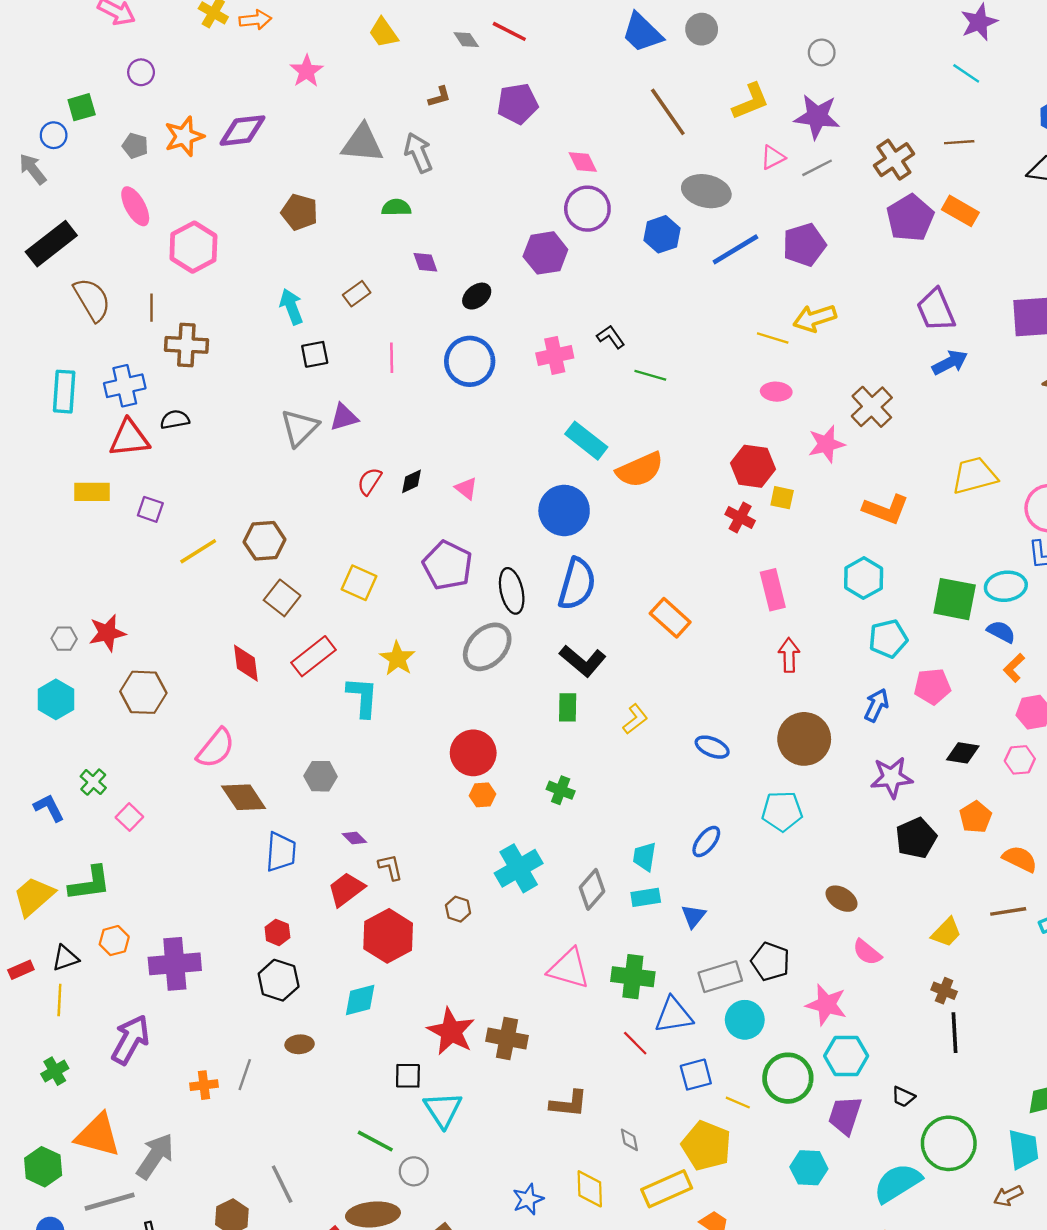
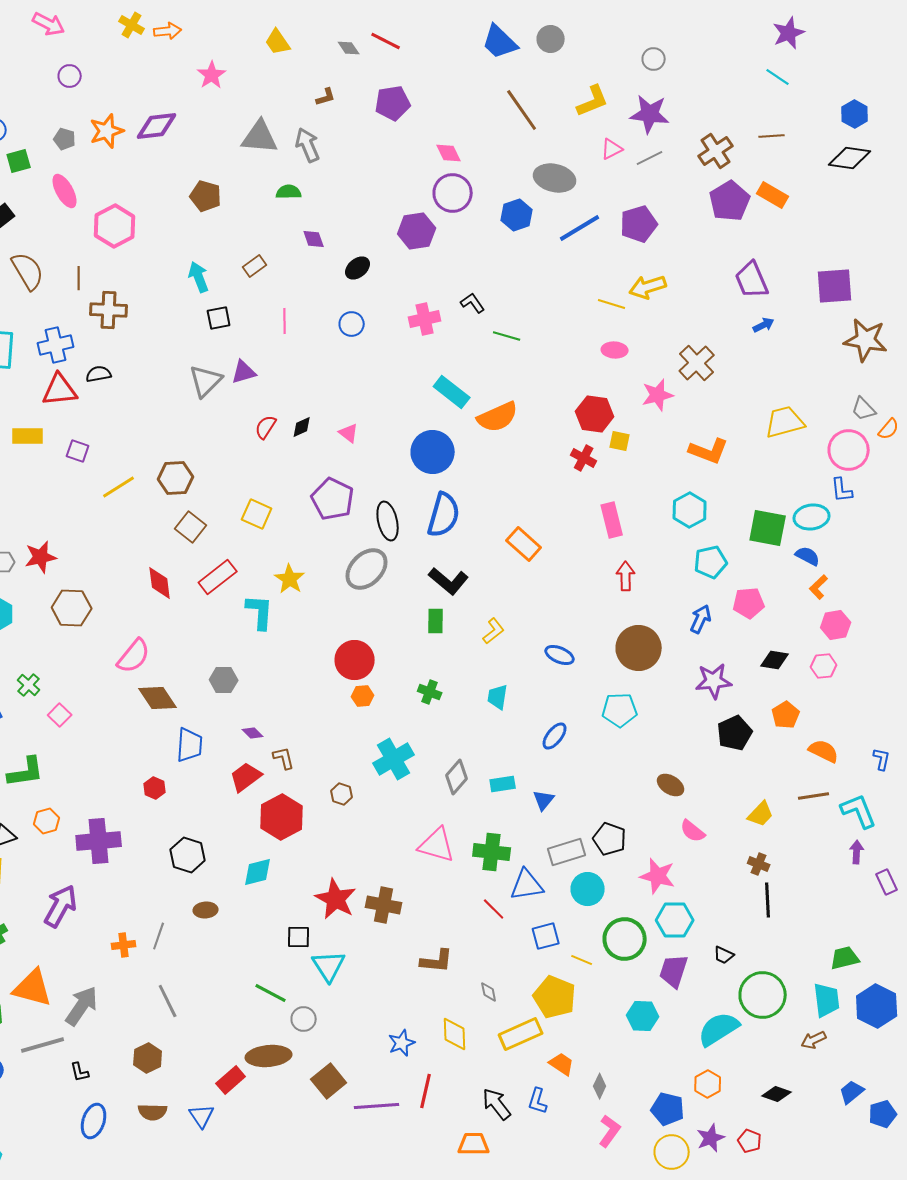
green square: (82, 107) -> (19, 161), moved
blue circle: (470, 361) -> (352, 324), size x0.6
blue arrow: (950, 362) -> (764, 325), size x0.7
cyan trapezoid: (645, 857) -> (498, 697), moved
red hexagon: (277, 932) -> (155, 788), moved
gray line: (282, 1184) -> (168, 1001), moved

